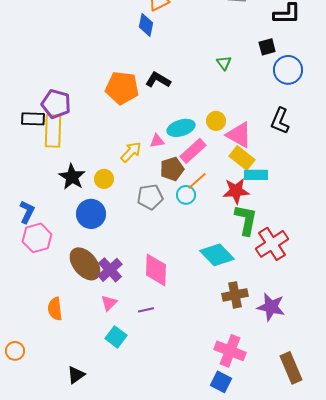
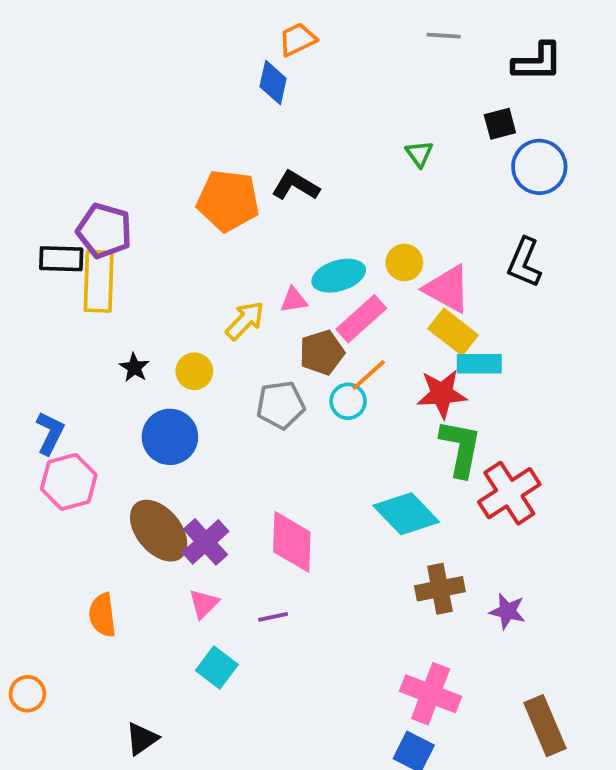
black star: (72, 177) -> (134, 368), size x0.6
purple star: (271, 307) -> (507, 611), size x0.7

